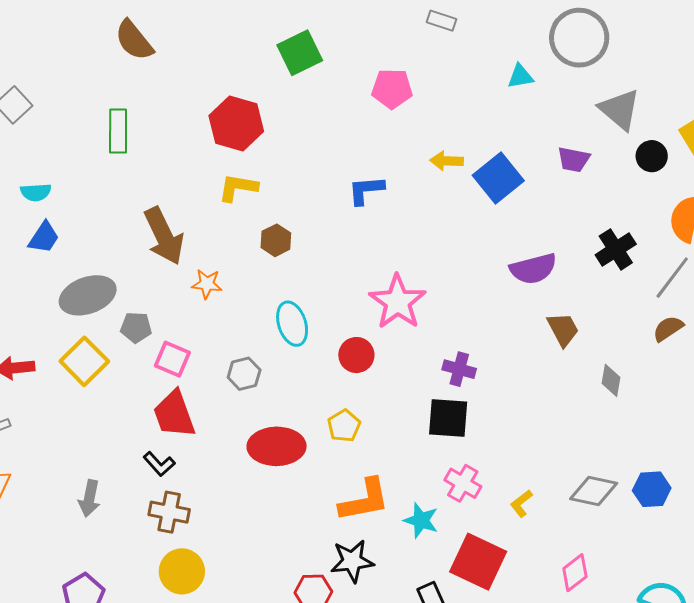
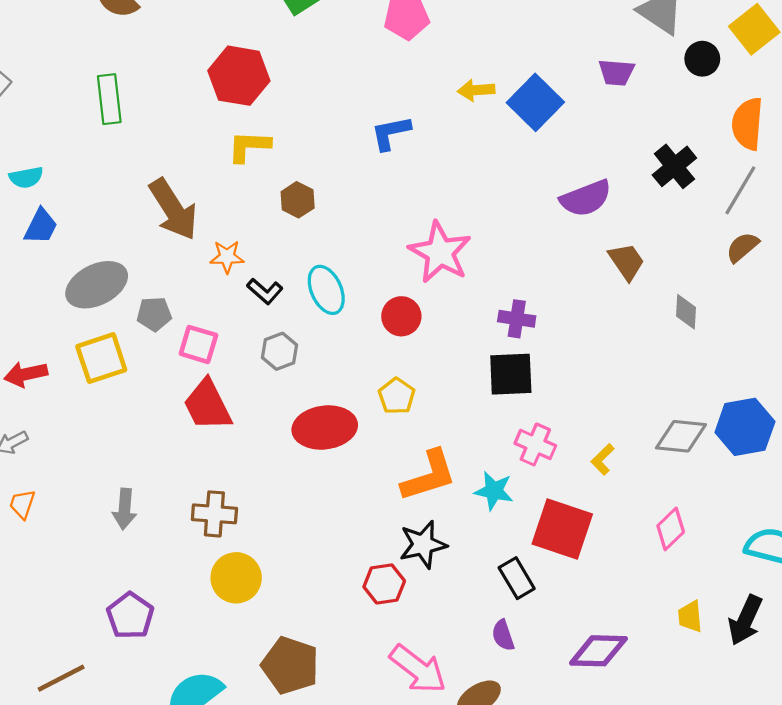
yellow square: (84, 361) -> (101, 358), turned 33
black L-shape: (159, 464) -> (265, 291), moved
blue hexagon: (652, 489) -> (745, 427), size x1.4

